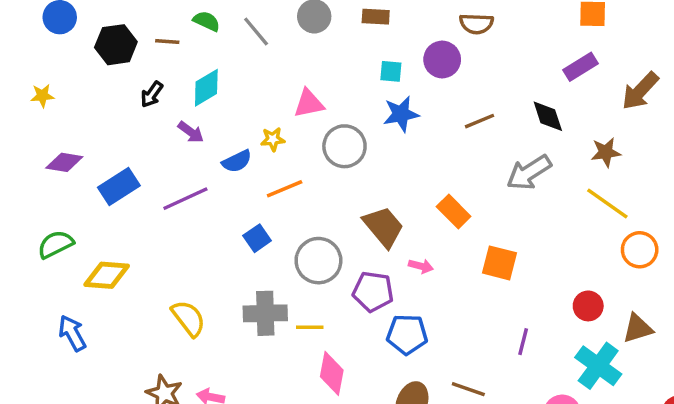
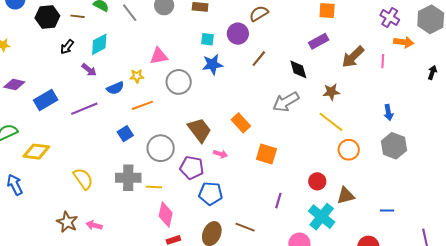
brown semicircle: (476, 24) -> (259, 14), turned 144
brown line: (480, 121) -> (259, 59), moved, turned -30

